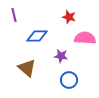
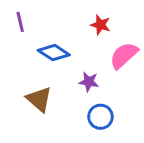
blue diamond: (37, 36) -> (54, 53), turned 35
pink semicircle: (85, 38) -> (124, 55), turned -45

